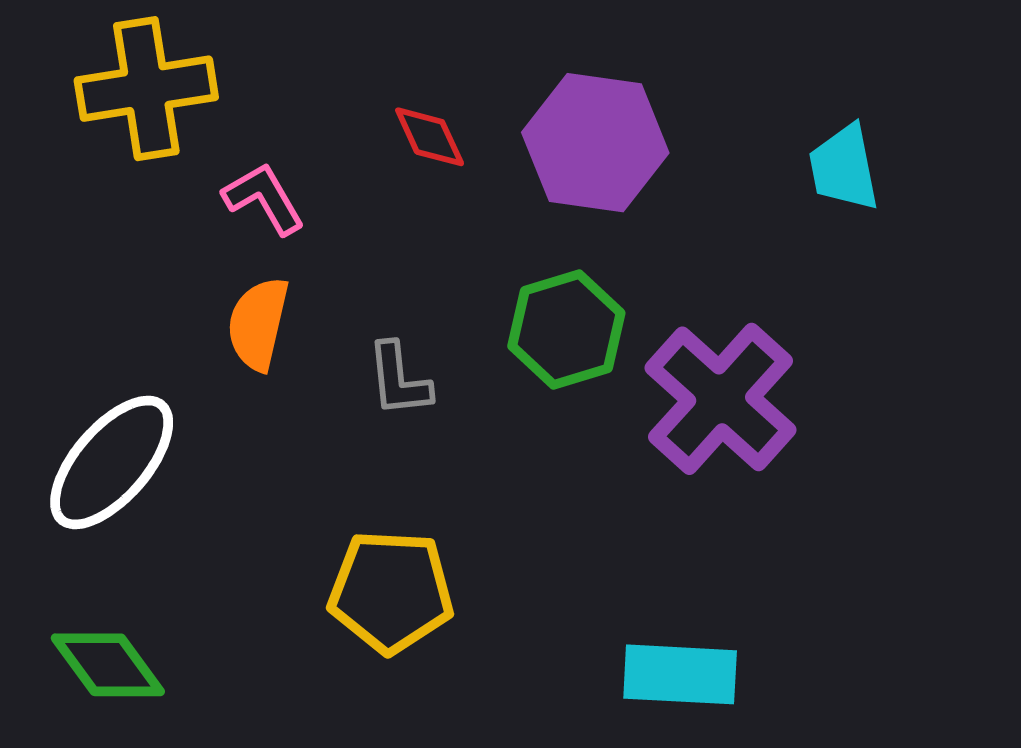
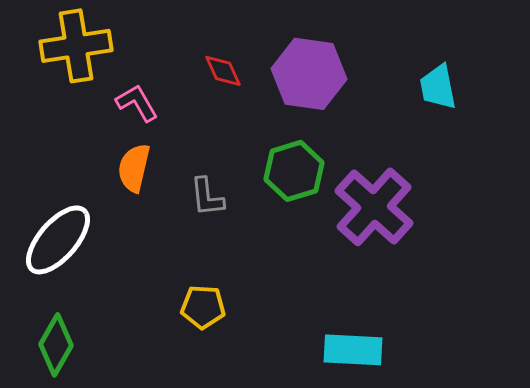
yellow pentagon: (391, 592) -> (203, 307), size x0.7
green diamond: (108, 665) -> (56, 345), turned 66

